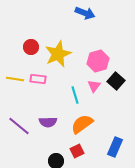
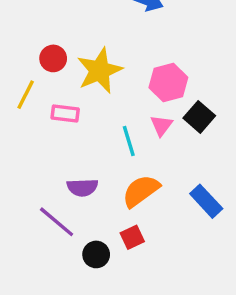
yellow line: (15, 79) -> (26, 95), moved, turned -72
purple line: (19, 126) -> (57, 222), moved
blue rectangle: (115, 147) -> (206, 201), moved, turned -66

